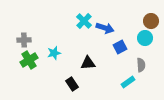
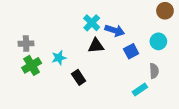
brown circle: (151, 21) -> (165, 11), moved
black triangle: (88, 63) -> (96, 46), moved
black rectangle: (72, 84) -> (79, 77), moved

